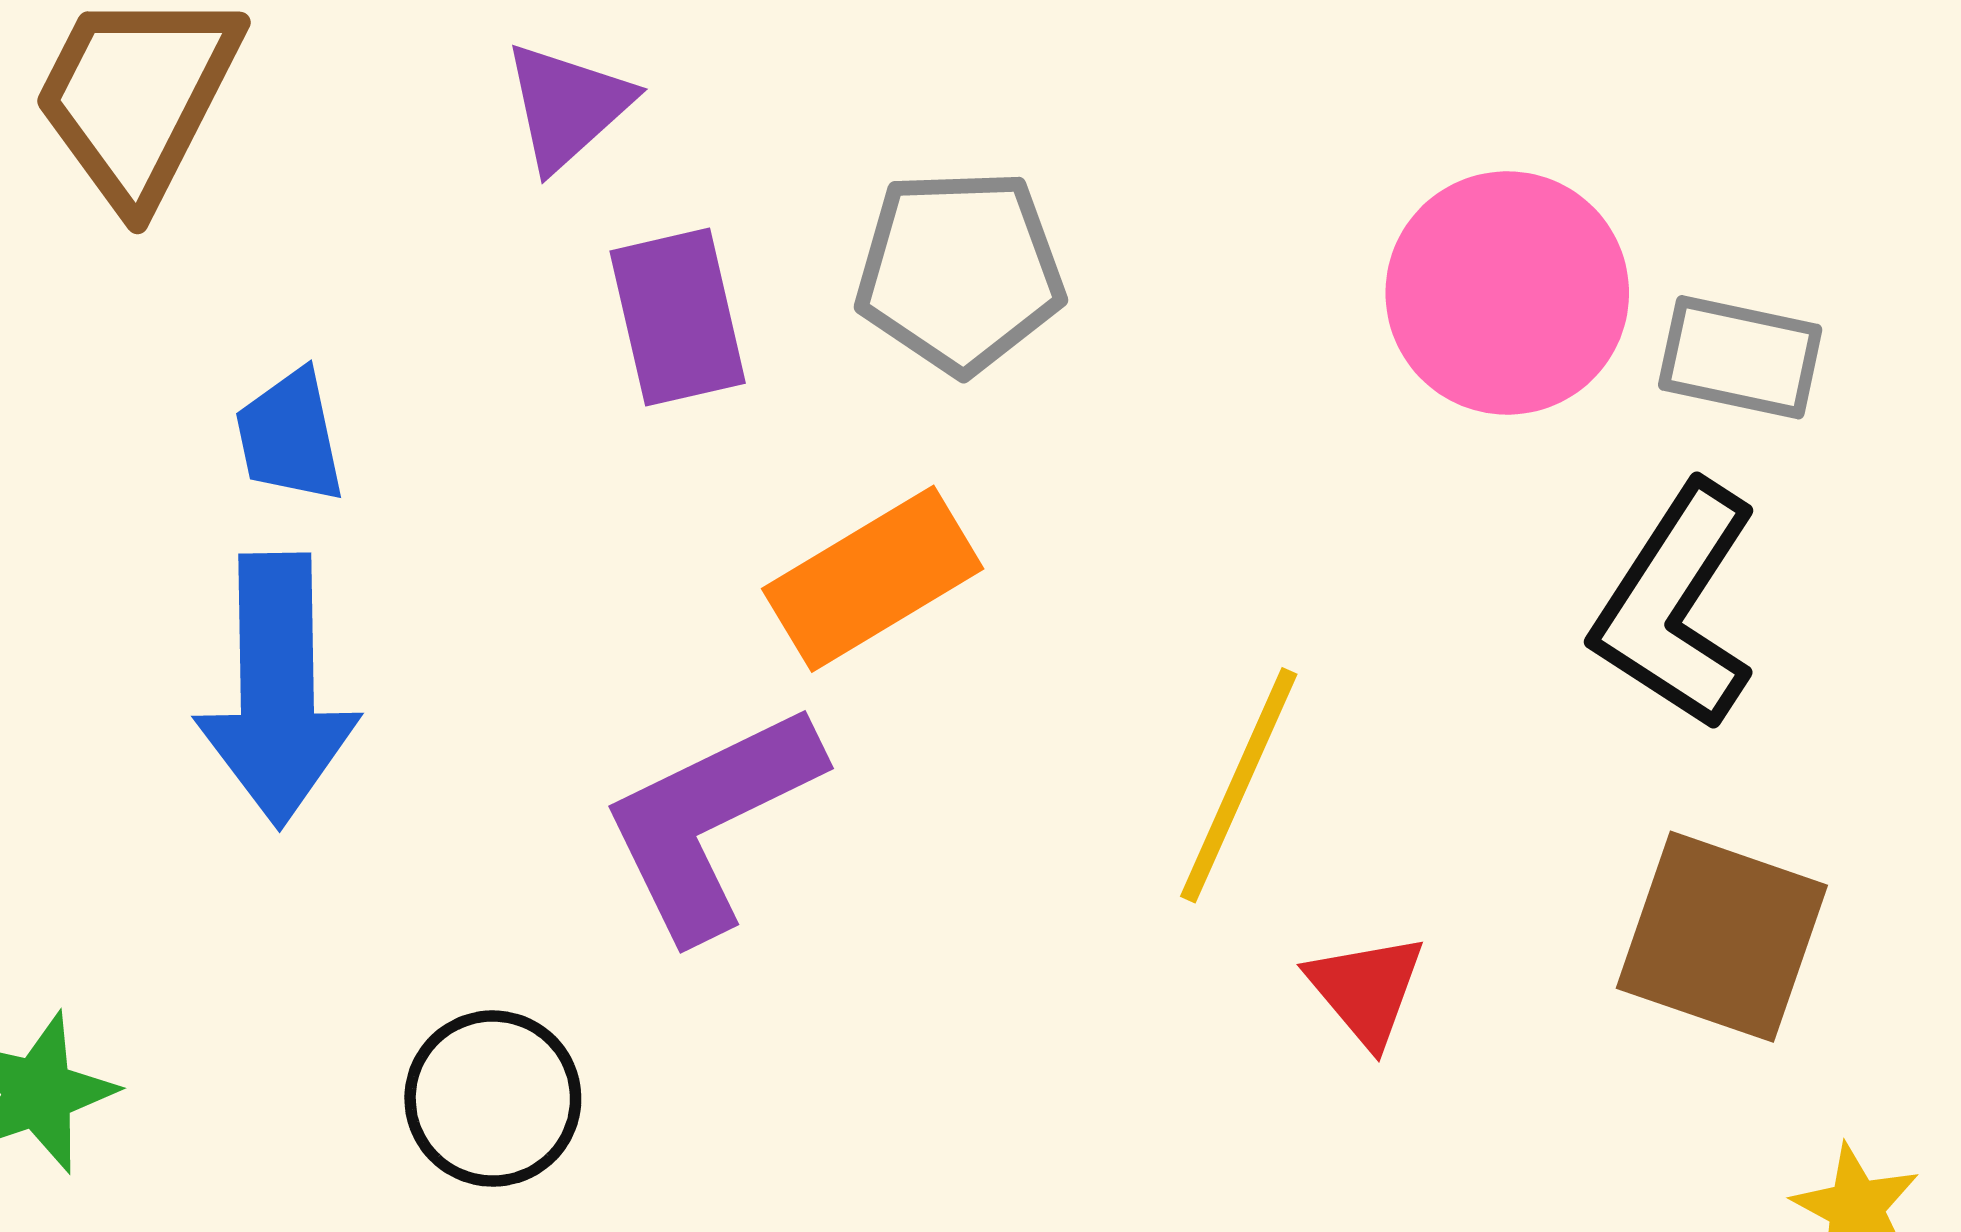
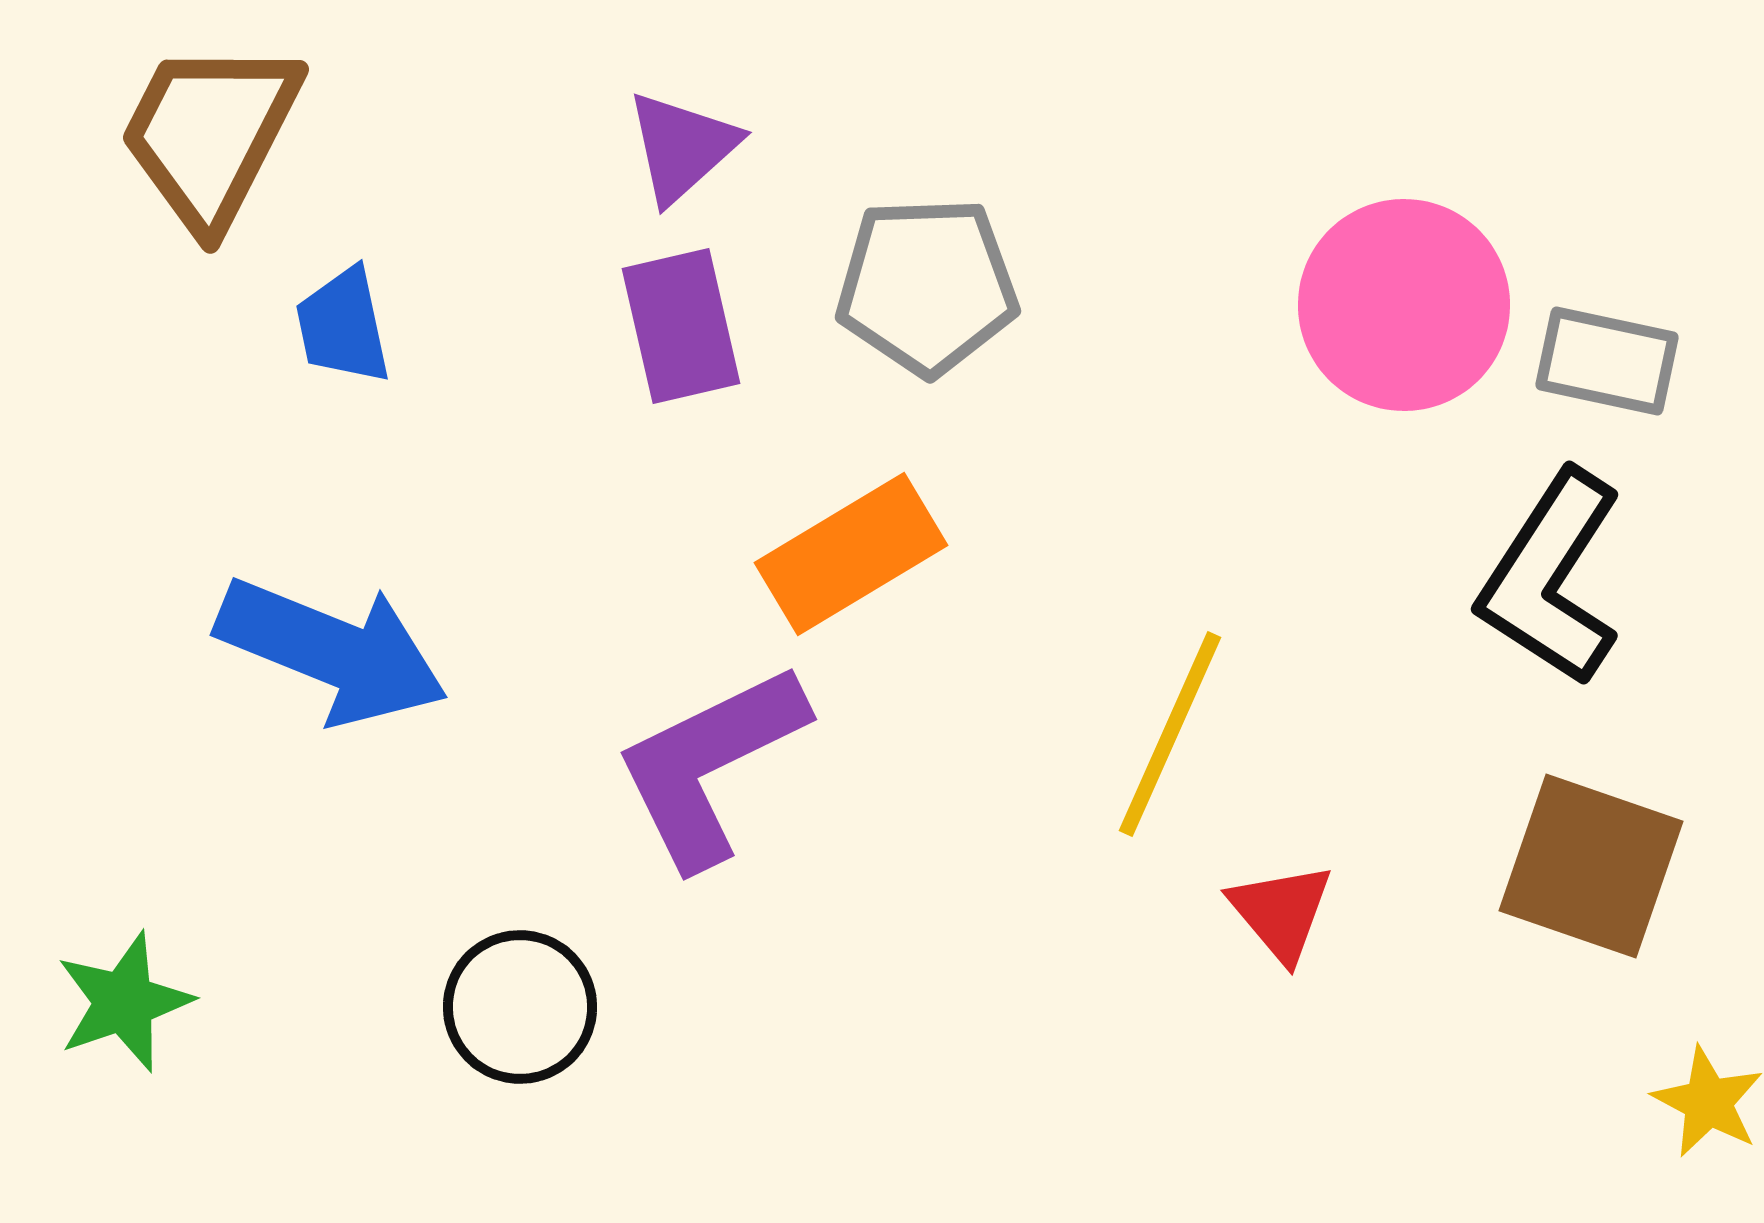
purple triangle: (567, 106) -> (682, 147), moved
blue trapezoid: (290, 436) -> (343, 326), moved
blue arrow: (277, 690) -> (332, 651), turned -67

